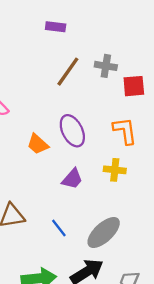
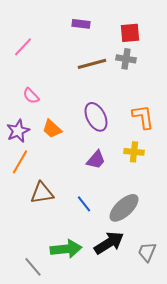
brown line: (68, 72) -> (92, 64), turned 40
red square: (134, 86) -> (130, 33), moved
orange trapezoid: (38, 144) -> (52, 129), moved

